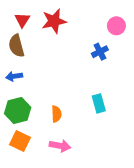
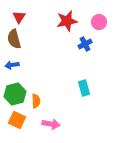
red star: (54, 21) -> (67, 21), moved
orange semicircle: (56, 114) -> (36, 101), moved

